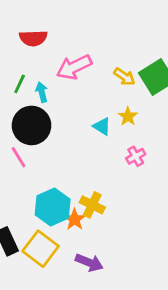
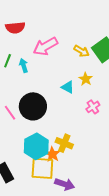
black circle: (32, 125) -> (33, 106), moved
yellow square: (41, 249) -> (42, 168), moved, turned -30

